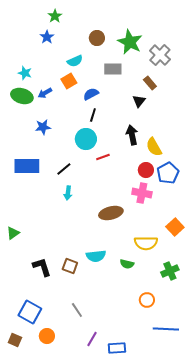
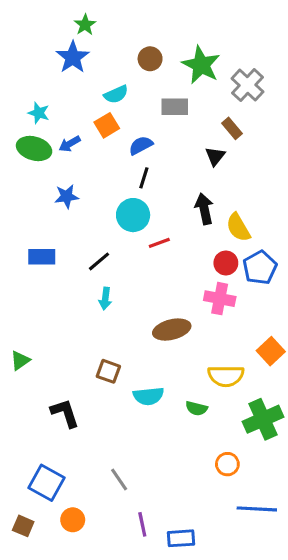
blue star: (47, 37) -> (73, 57), size x1.5
blue rectangle: (27, 166) -> (42, 257), size x0.7
brown square: (70, 266) -> (108, 371), moved
green cross: (170, 271) -> (263, 419), size x1.4
purple line: (92, 339) -> (142, 524), turned -42

